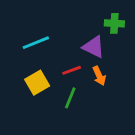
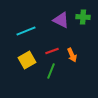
purple triangle: (94, 47) -> (61, 20), moved

